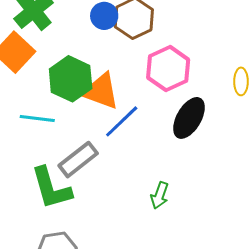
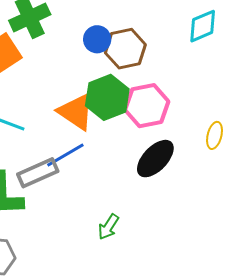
green hexagon: (71, 79) -> (107, 97), moved
blue line: (122, 121) -> (65, 155), moved

